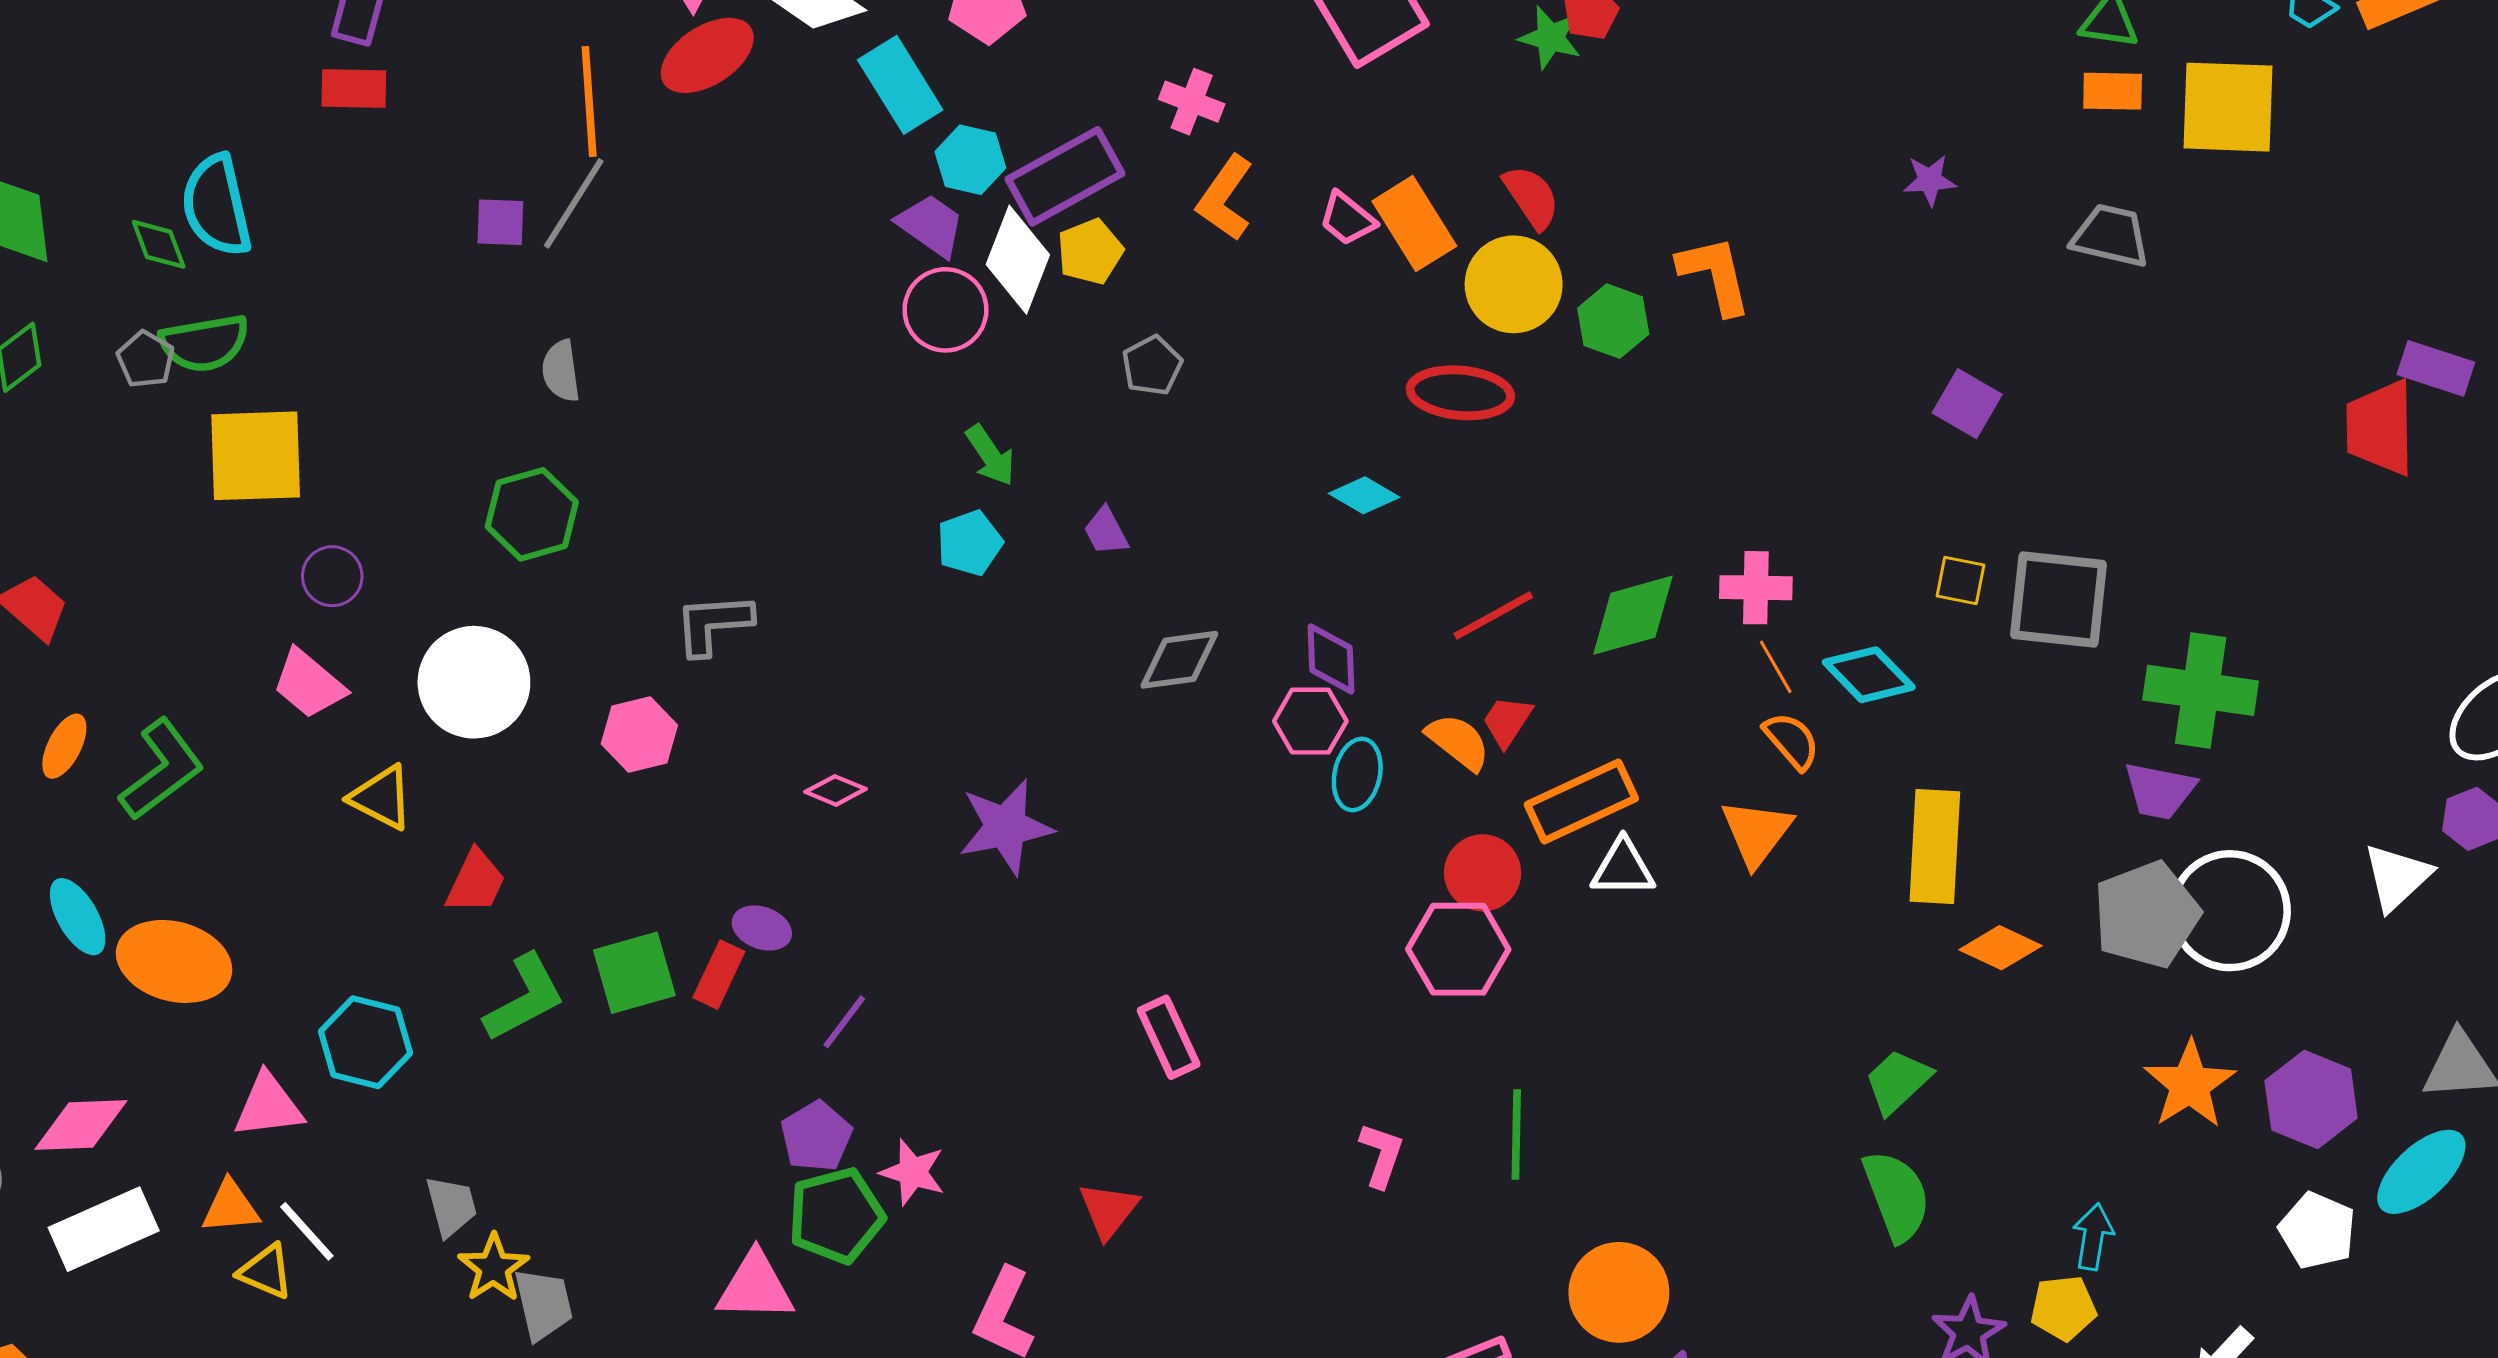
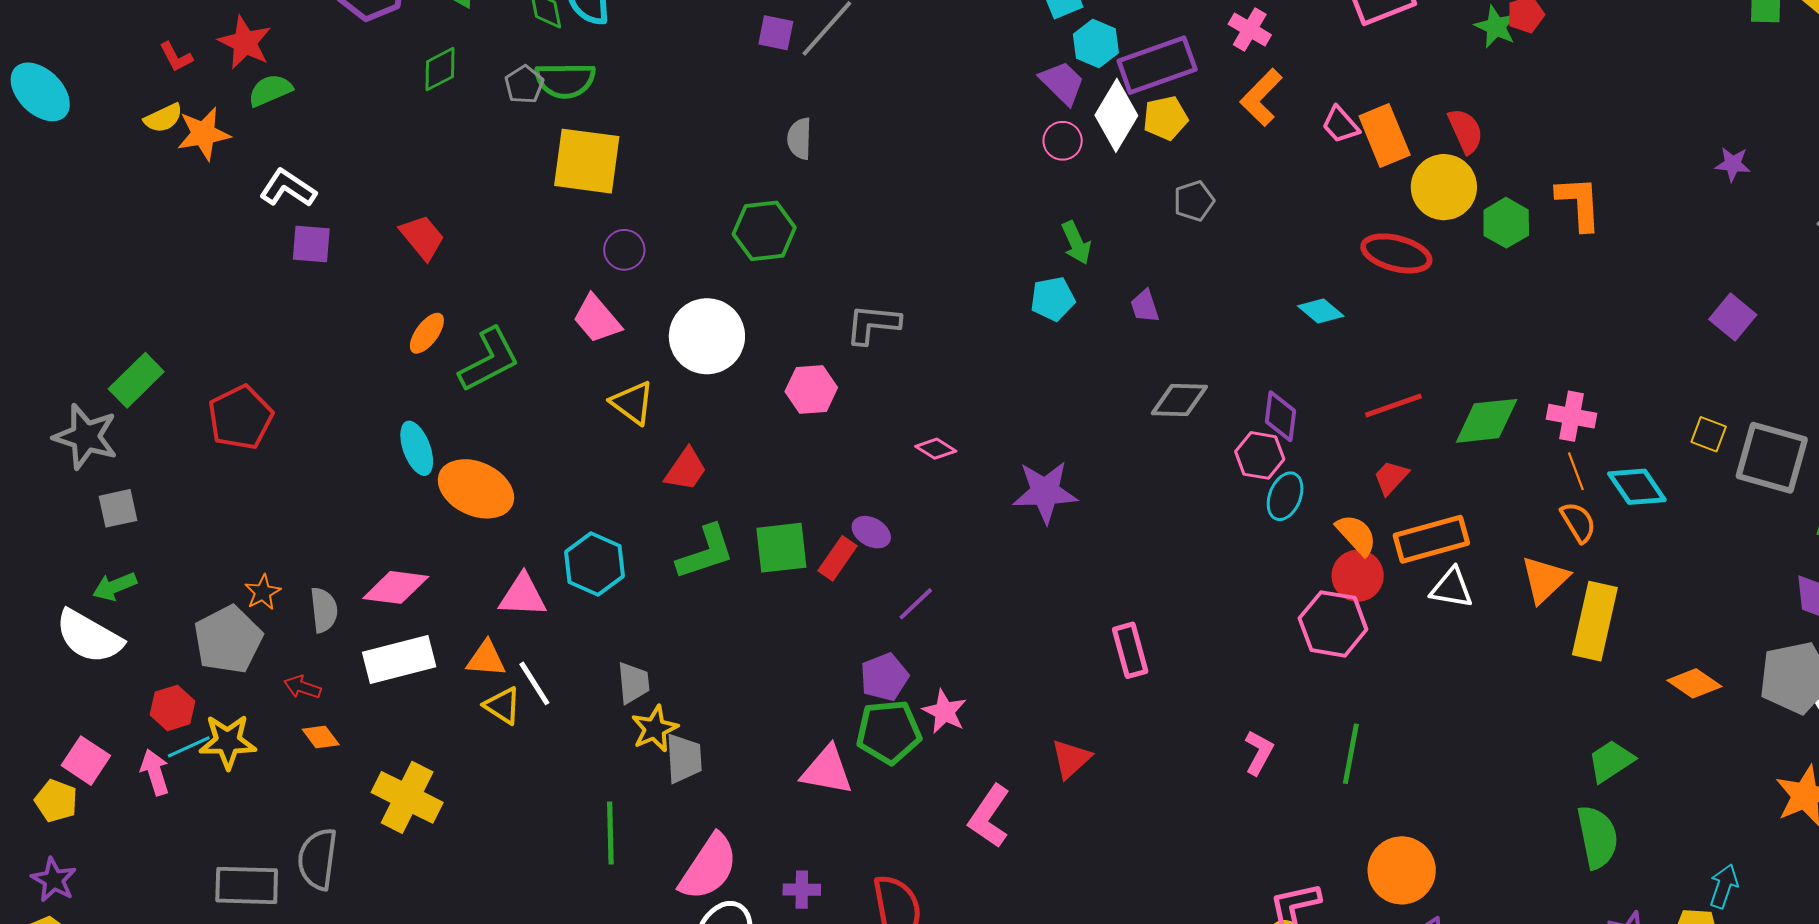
pink circle: (945, 310) -> (1063, 141), size x0.7
orange semicircle: (1458, 742) -> (1356, 535), moved
yellow rectangle: (1935, 847) -> (1595, 621), moved

